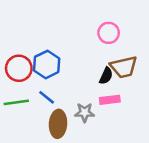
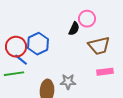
black semicircle: (106, 76) -> (74, 29), moved
blue line: (47, 97) -> (21, 60), moved
pink rectangle: (110, 100) -> (105, 72), moved

